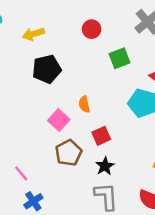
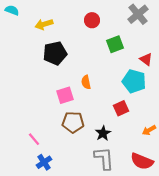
pink square: (59, 120) -> (65, 95), turned 30
red square: (101, 136) -> (121, 108), moved
brown pentagon: (69, 153) -> (73, 122), turned 30

